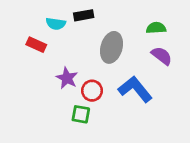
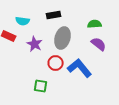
black rectangle: (84, 15) -> (54, 15), moved
purple star: (67, 78) -> (35, 44), moved
red circle: (92, 91) -> (56, 63), moved

